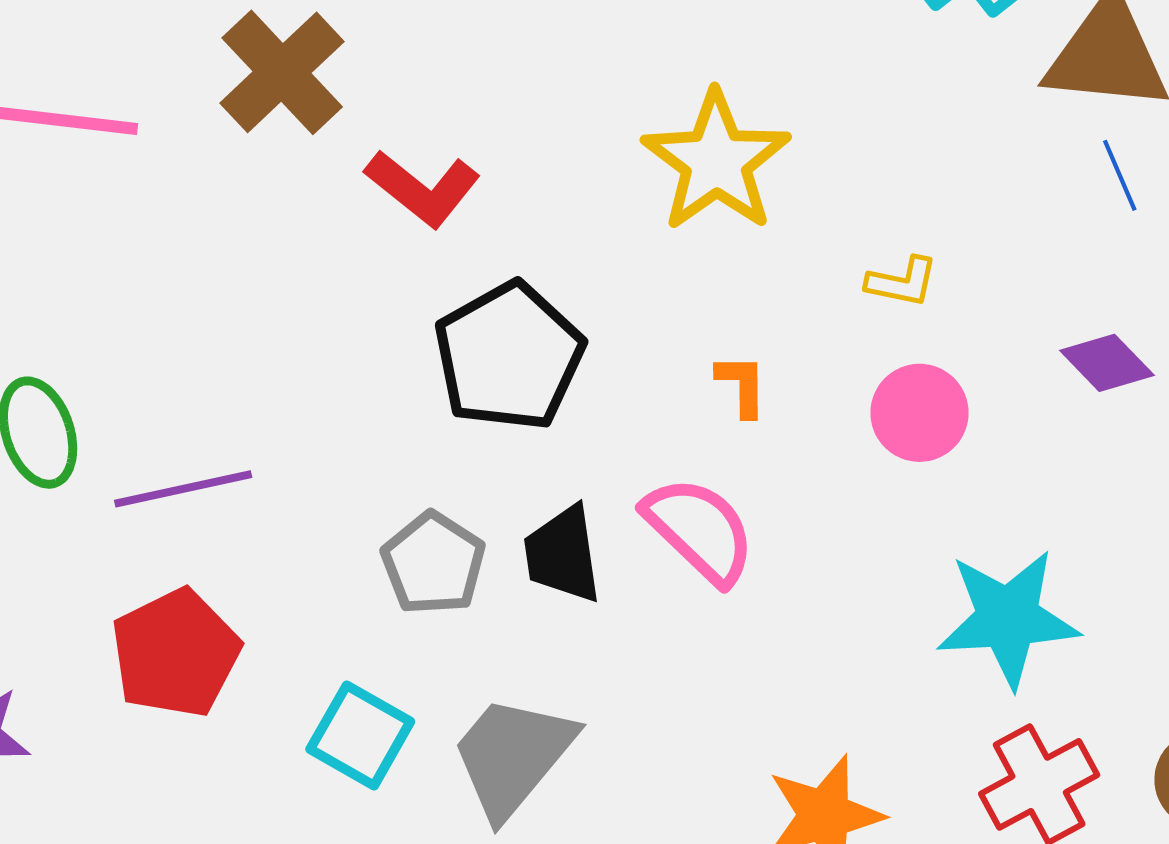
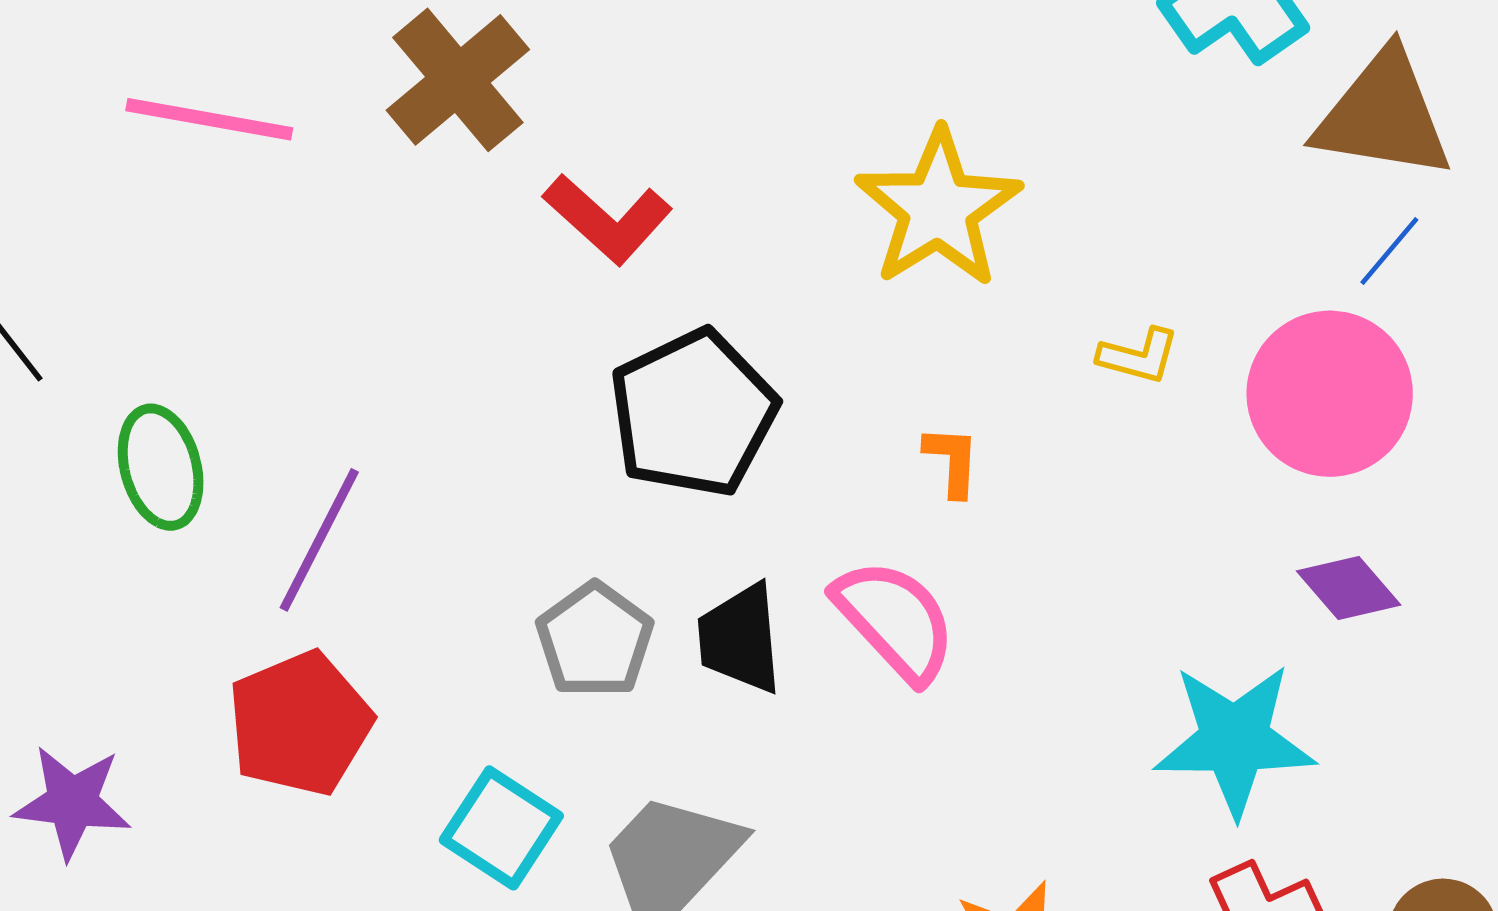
blue line: (1120, 175) -> (1389, 251), turned 60
purple diamond: (1107, 363) -> (1349, 588), moved
pink circle: (920, 413) -> (1330, 394), moved, size x1.5
purple line: (183, 489) -> (319, 540), turned -54

